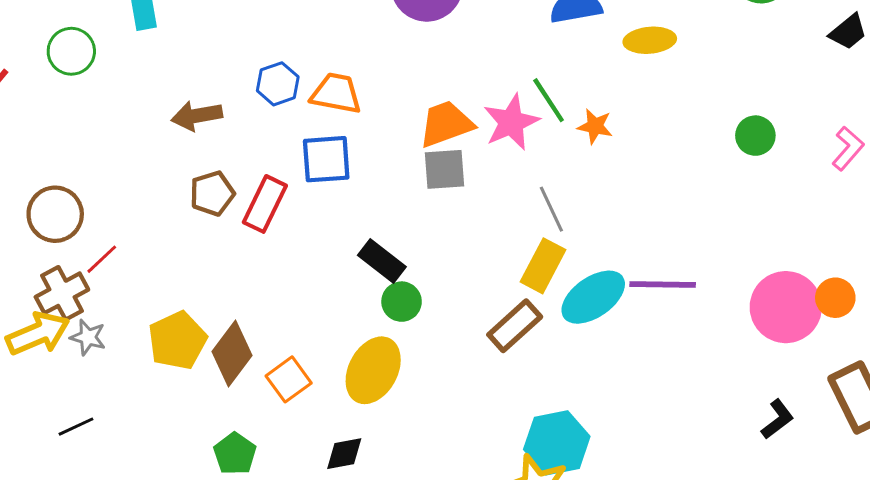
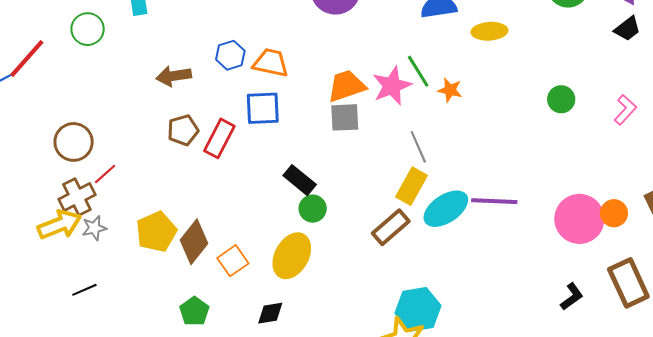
gray star: (88, 337) -> (94, 228), turned -30

